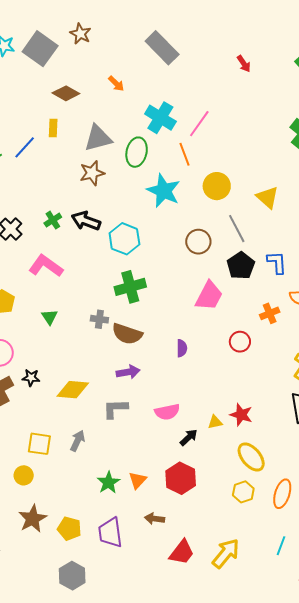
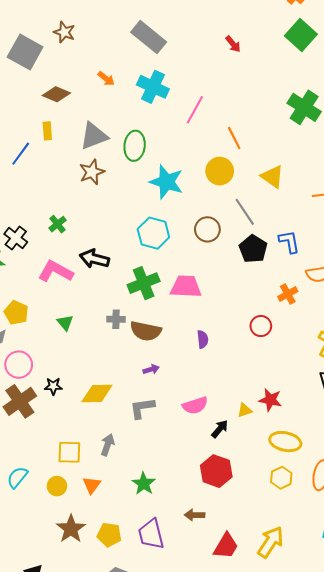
cyan cross: (160, 118) -> (153, 87), moved
orange line: (185, 154) -> (234, 138), moved
black arrow: (86, 221) -> (94, 259), moved
cyan hexagon: (124, 239) -> (153, 233), moved
pink trapezoid: (209, 296) -> (186, 287), moved, turned -108
purple arrow: (128, 372) -> (151, 369), size x0.7
yellow ellipse: (251, 457) -> (285, 442), turned -32
orange triangle: (138, 480) -> (92, 485), moved

